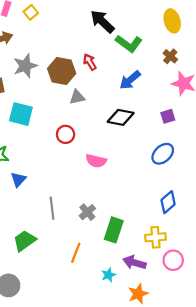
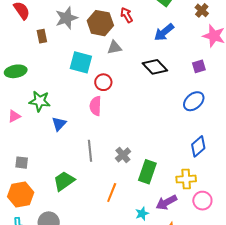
cyan square: (21, 114) -> (81, 62), moved
black diamond: (121, 117) -> (155, 67), turned 35
pink semicircle: (96, 161) -> (96, 106), moved, turned 78
purple arrow: (134, 263) -> (166, 202), turned -45

